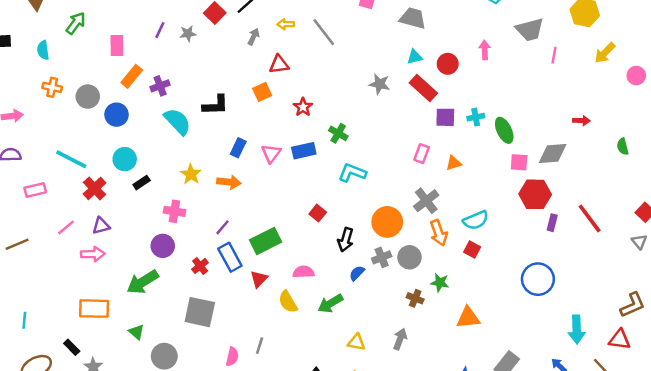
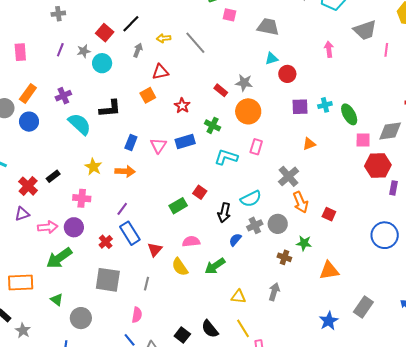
pink rectangle: (117, 45) -> (20, 52), moved
red circle: (448, 64) -> (287, 74), moved
orange rectangle: (132, 76) -> (28, 93), moved
red rectangle: (423, 88) -> (221, 90), moved, size x0.6
pink rectangle: (422, 154) -> (256, 147), moved
cyan circle: (125, 159) -> (102, 63), moved
red cross: (95, 188) -> (28, 186), moved
cyan semicircle: (476, 220) -> (251, 199), moved
orange circle: (387, 222) -> (248, 111), moved
green rectangle: (266, 241) -> (178, 206), moved, size x0.7
pink arrow: (93, 254) -> (48, 227), moved
gray line: (260, 346) -> (146, 284), moved

